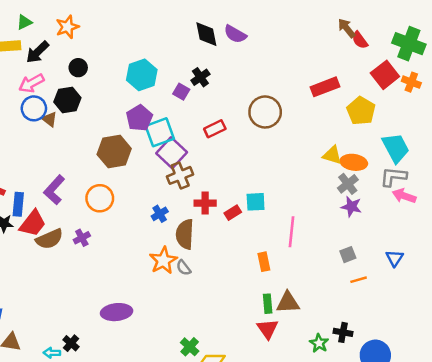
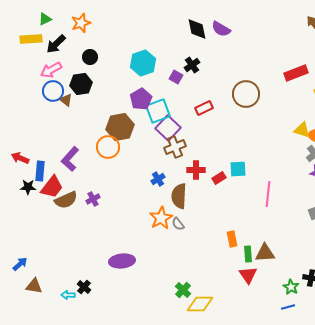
orange circle: (100, 198) -> (108, 147), moved
orange rectangle: (264, 262) -> (232, 239), moved

